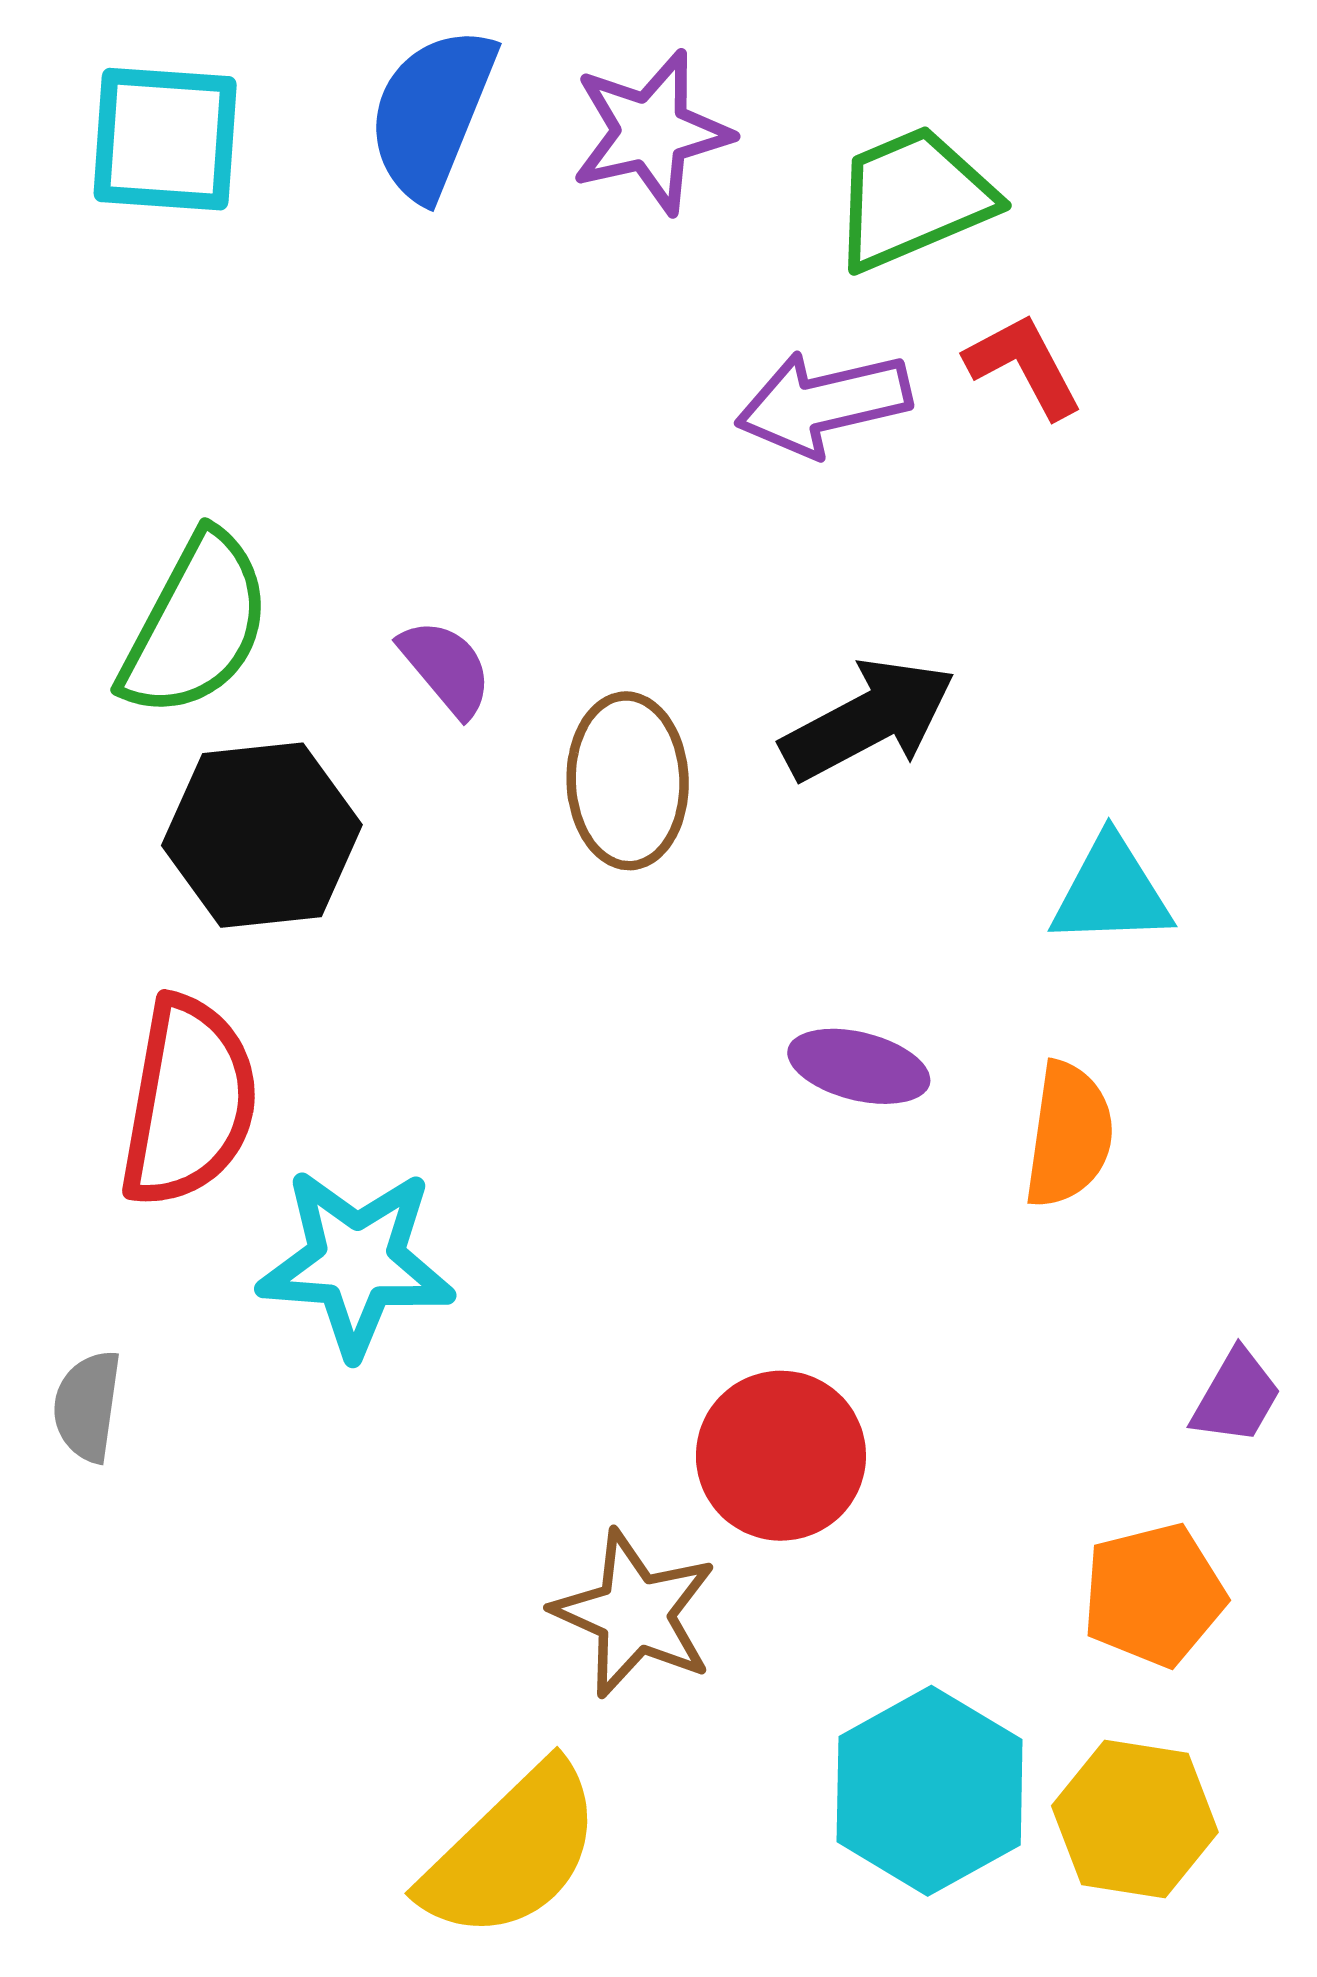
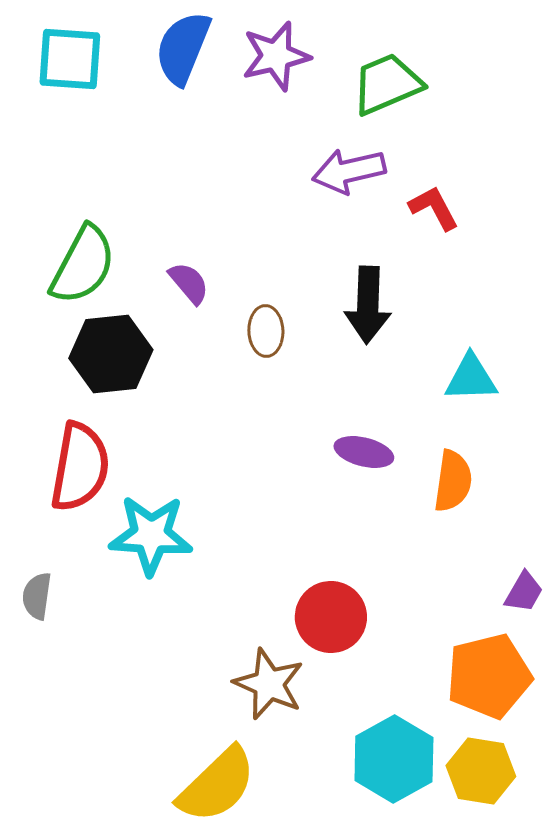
red L-shape: (1024, 366) -> (434, 208), moved
black arrow: (868, 720) -> (368, 305), turned 120
brown ellipse: (628, 781) -> (266, 331), size x0.7
orange pentagon: (1154, 1595) -> (489, 676), size x1.4

